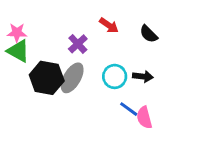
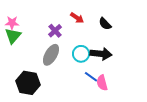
green triangle: (18, 51) -> (13, 36), turned 42
black arrow: (143, 76) -> (101, 54), size x1.5
black hexagon: (47, 78) -> (28, 83), moved

